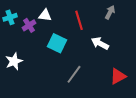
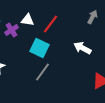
red line: (79, 20) -> (50, 24), moved, turned 54
gray line: (74, 74) -> (42, 72), moved

